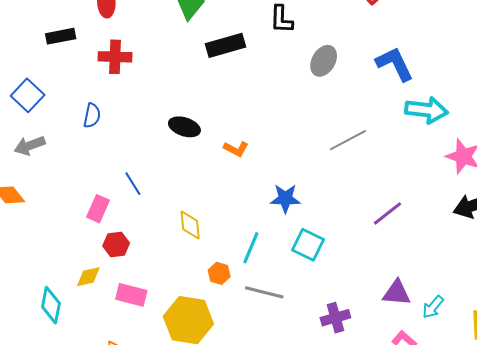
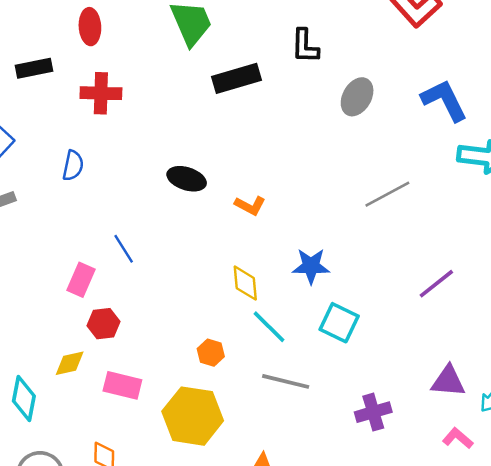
yellow diamond: (190, 225) -> (245, 283), moved
cyan line: (251, 248) -> (269, 327), turned -68
orange hexagon: (219, 273) -> (211, 353), moved

